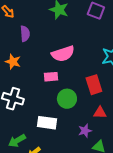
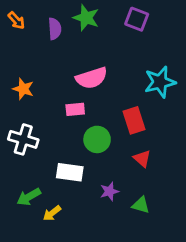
purple semicircle: (25, 34) -> (55, 29), moved
red triangle: (100, 113) -> (142, 159), turned 40
purple star: (85, 131) -> (109, 191), moved

